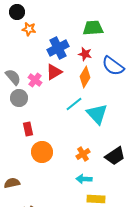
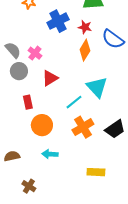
red triangle: (54, 72) -> (50, 78), moved
cyan line: (74, 104) -> (74, 102), moved
orange cross: (83, 154) -> (83, 127), size x1.5
cyan arrow: (84, 179) -> (50, 154), moved

